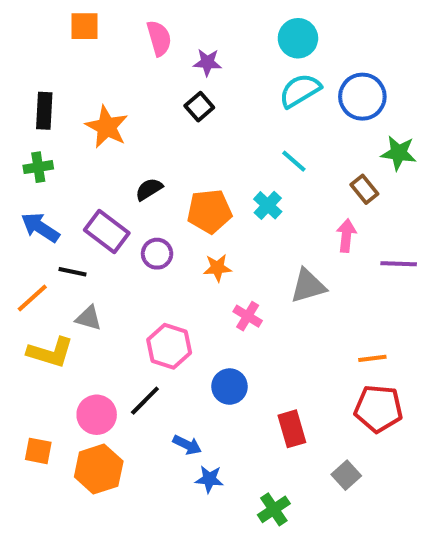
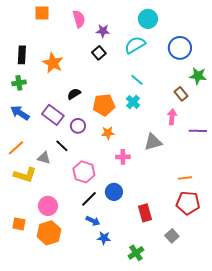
cyan semicircle: (300, 91) -> (135, 45), moved
cyan line: (294, 161) -> (137, 80), moved
black line: (72, 272) -> (62, 146), moved, turned 32
pink cross: (248, 316) -> (123, 157), turned -32
black line: (145, 401) -> (89, 199), moved

